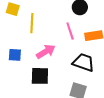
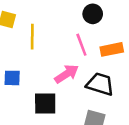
pink arrow: (46, 52) -> (67, 74), moved

